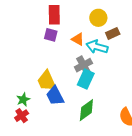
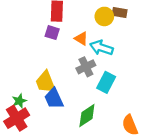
brown rectangle: (113, 33) -> (120, 12), moved, turned 32
cyan rectangle: (86, 79) -> (106, 82), moved
red cross: (22, 116) -> (17, 118), size x1.6

